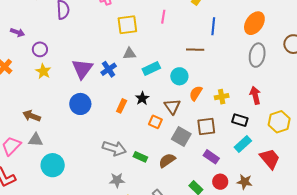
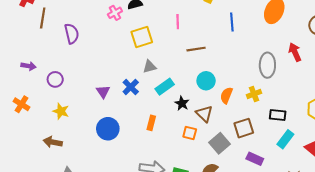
brown line: (195, 50) -> (196, 49), moved
gray ellipse: (257, 55) -> (267, 65), moved
cyan rectangle: (151, 68) -> (165, 87), moved
purple triangle: (82, 69) -> (103, 92), size x0.6
yellow star: (43, 71) -> (61, 111), moved
red arrow: (255, 95) -> (295, 52), moved
black star: (142, 98) -> (182, 103), moved
brown arrow: (32, 116) -> (53, 142), moved
gray square: (181, 136) -> (220, 143), turned 30

